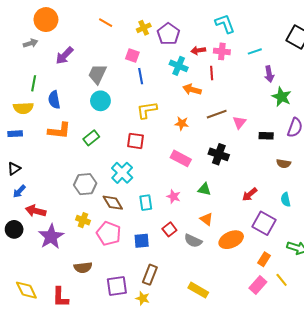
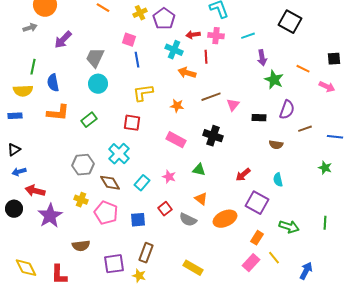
blue arrow: (19, 191) -> (19, 172), turned 32
cyan rectangle: (146, 203) -> (142, 183), turned 49

